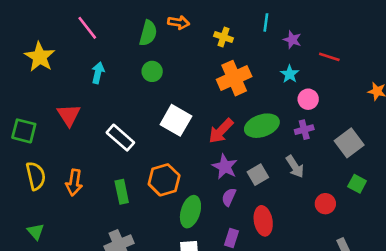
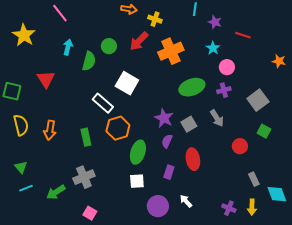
green semicircle: (148, 33) -> (89, 61), moved
yellow cross: (224, 37) -> (155, 19), moved
red arrow: (221, 131) -> (139, 41), moved
white rectangle: (120, 138) -> (103, 103), moved

